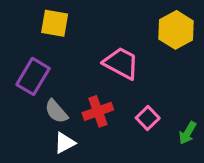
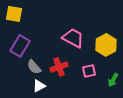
yellow square: (55, 23) -> (14, 14), moved
yellow hexagon: (176, 30) -> (106, 45), moved
pink square: (148, 118) -> (89, 71), turned 32

